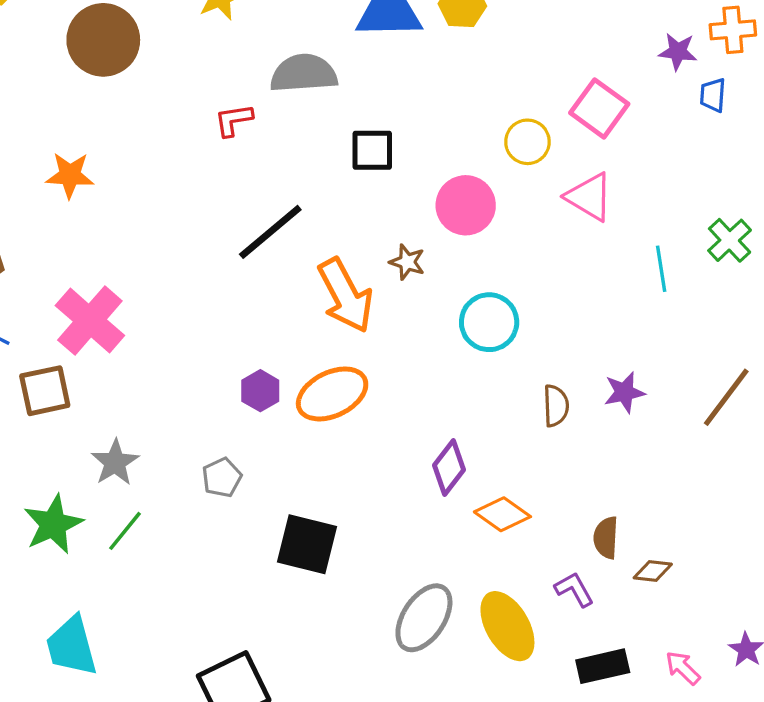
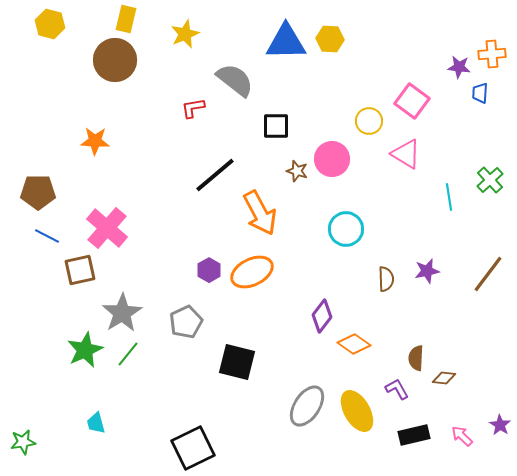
gray semicircle: (304, 73) -> (235, 80), turned 42
brown star: (407, 262) -> (297, 171), moved
gray star: (115, 462) -> (122, 313), size x1.4
gray pentagon: (222, 477) -> (186, 322), size x1.4
cyan trapezoid: (72, 646) -> (96, 423), size x0.6

